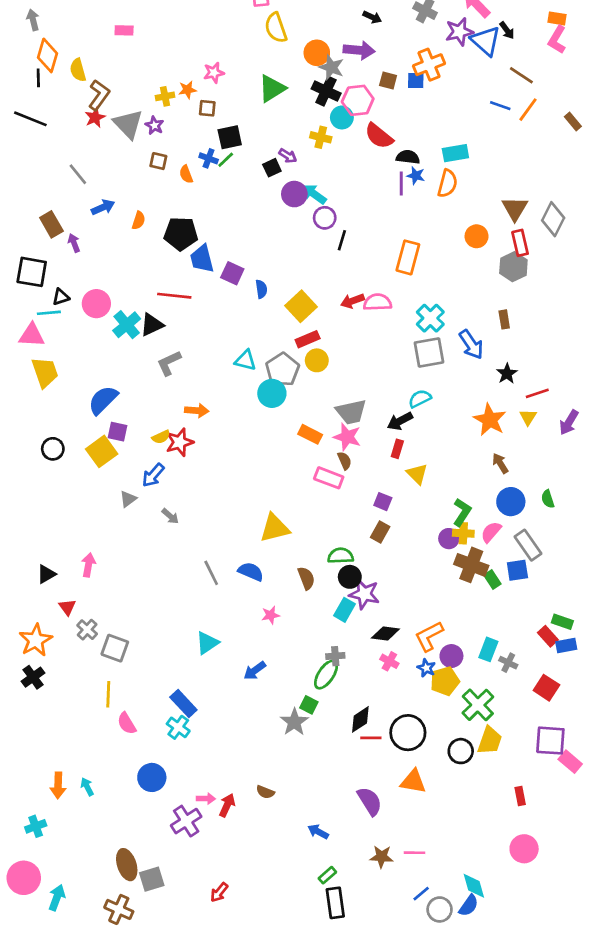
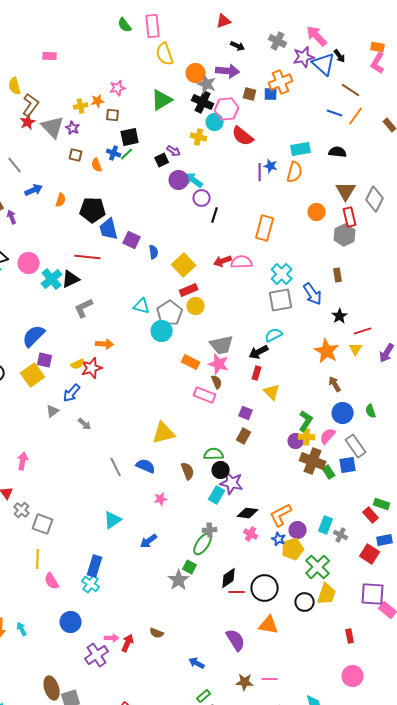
black semicircle: (408, 157) -> (338, 152), moved
blue rectangle: (566, 645) -> (385, 540), moved
blue rectangle: (183, 704) -> (95, 566), turned 60

